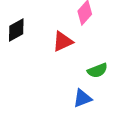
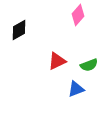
red triangle: (63, 42) -> (57, 61), moved

